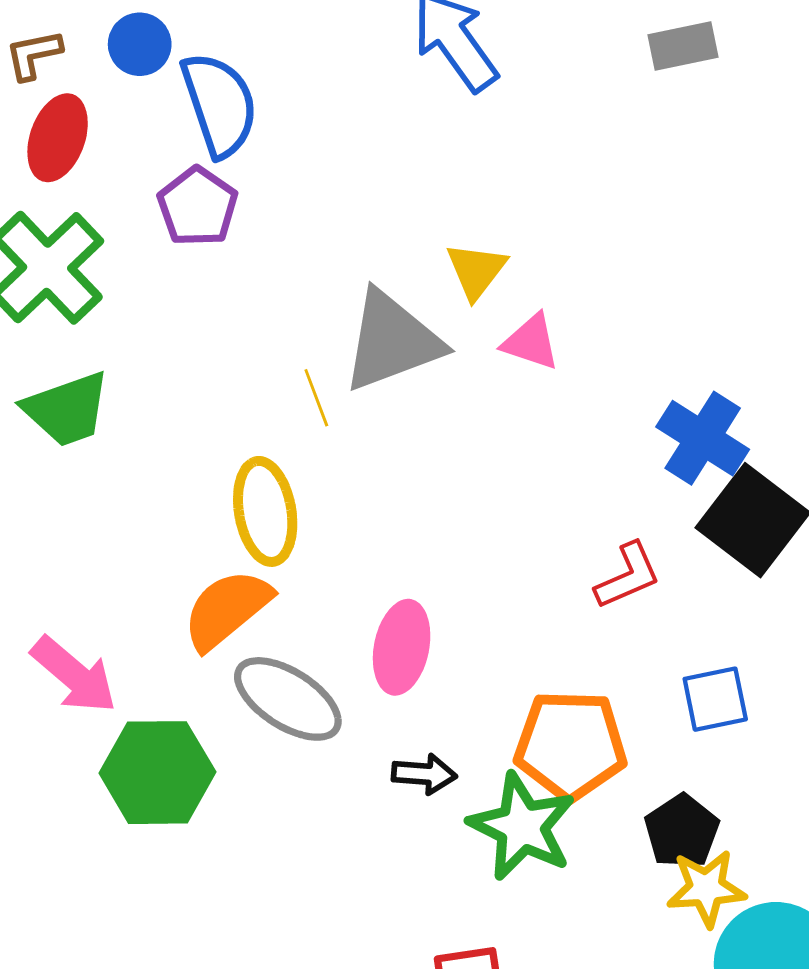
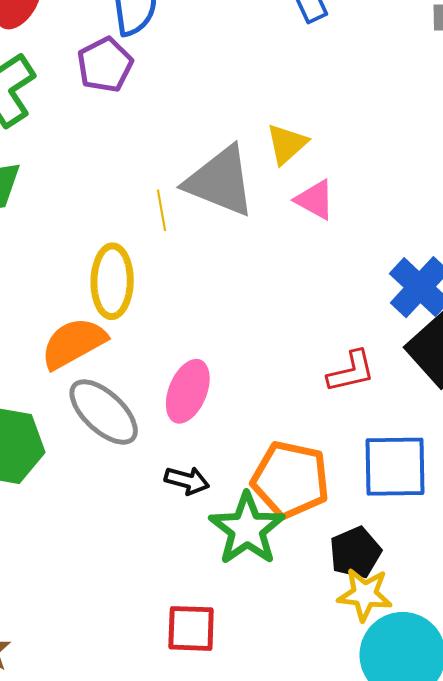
gray triangle: (392, 341) -> (220, 181), turned 32
blue square: (715, 699) -> (395, 467), size x1.5

